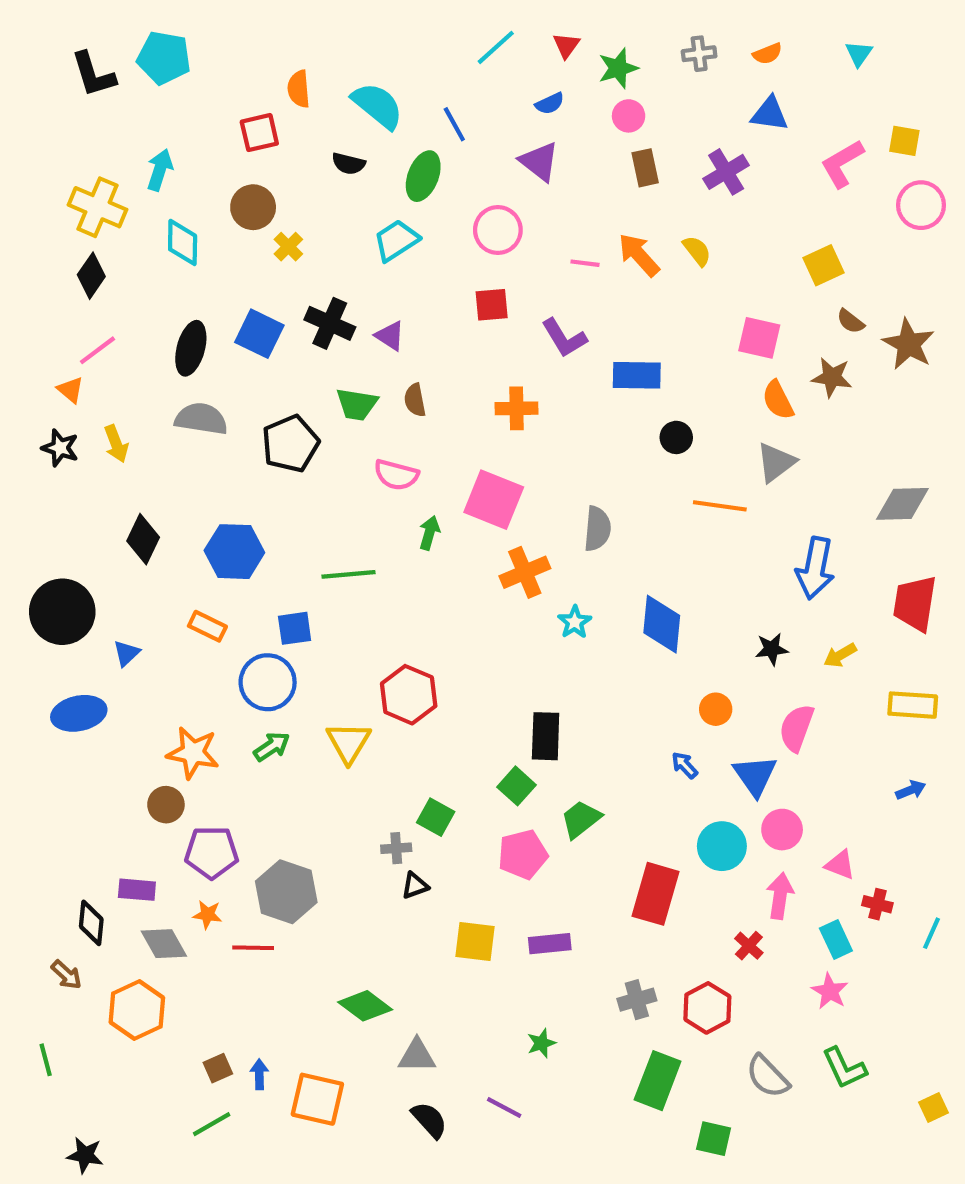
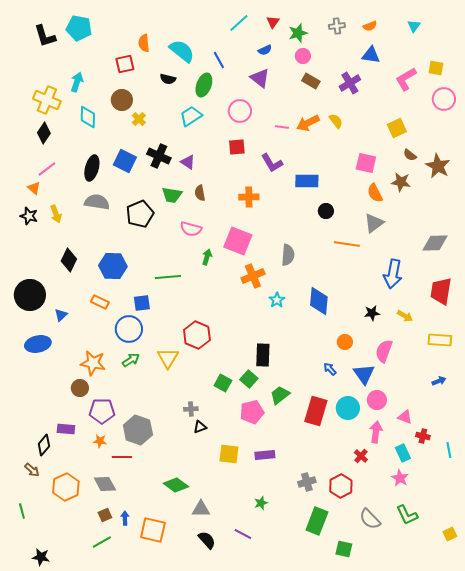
brown rectangle: (645, 168) -> (311, 81), turned -48
orange arrow: (639, 255) -> (308, 123), turned -75
yellow arrow: (840, 655) -> (405, 316), turned -119
green square: (436, 817) -> (223, 383), moved
red rectangle: (656, 894) -> (316, 411), moved
black diamond: (91, 923) -> (44, 445), turned 35
cyan line: (931, 933) -> (449, 450), turned -35
gray diamond: (164, 944) -> (105, 484), moved

